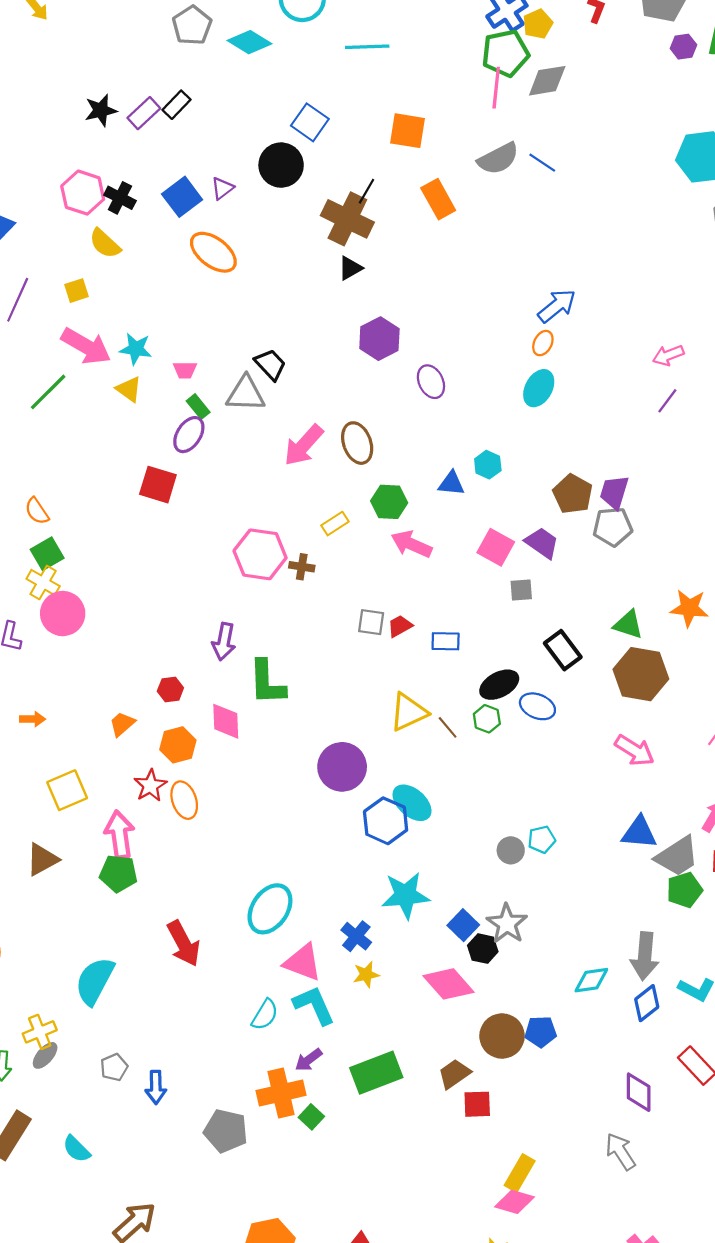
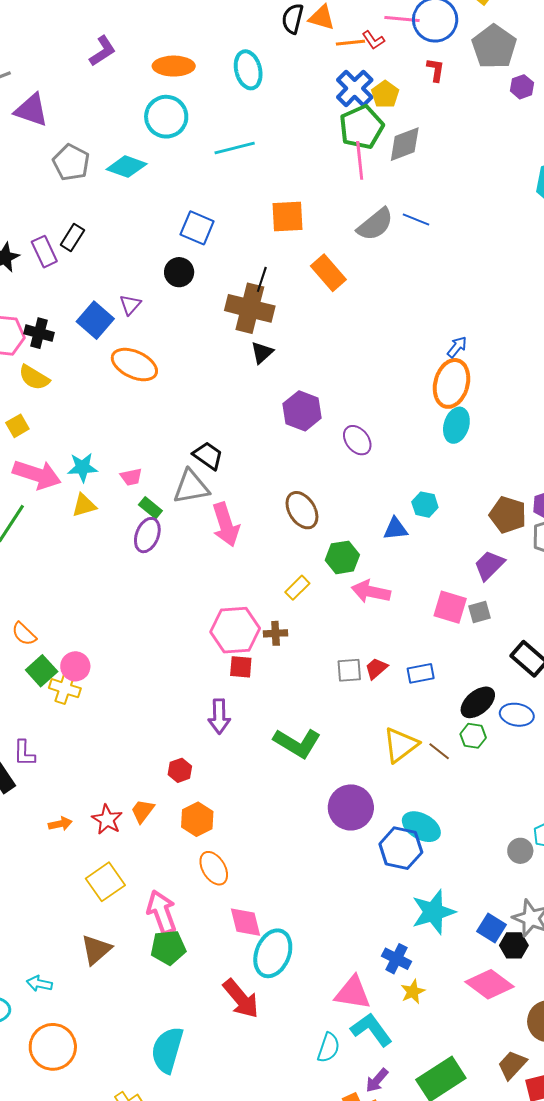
purple rectangle: (144, 113) -> (44, 252), turned -60
black circle: (281, 165) -> (179, 272), size x0.7
blue arrow: (557, 306) -> (457, 347), size x0.6
orange ellipse: (543, 343) -> (452, 383), size x2.0
yellow triangle: (129, 389) -> (84, 505), turned -40
pink arrow: (304, 445) -> (226, 525), moved, turned -48
red square: (158, 485) -> (241, 667), moved, size x0.7
purple trapezoid: (542, 543) -> (489, 565), turned -68
pink square: (496, 547) -> (450, 607), moved
yellow cross: (43, 583) -> (65, 688), moved
pink circle: (63, 614) -> (75, 666), moved, size x0.7
green L-shape: (267, 682) -> (297, 743), moved, turned -45
pink diamond: (226, 721) -> (246, 922), moved
red star: (150, 786) -> (107, 820), moved
cyan ellipse: (270, 909) -> (273, 953), moved

